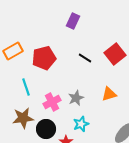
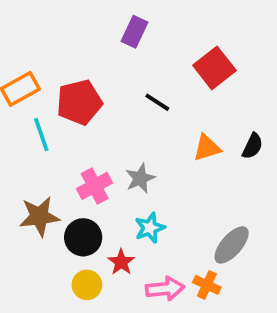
red square: (115, 54) -> (214, 68), moved
cyan line: (26, 87) -> (41, 135), moved
orange triangle: (109, 94) -> (207, 148), moved

